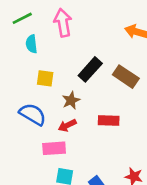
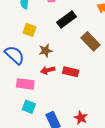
black rectangle: (90, 69) -> (67, 19), moved
red arrow: (67, 125) -> (48, 70), moved

